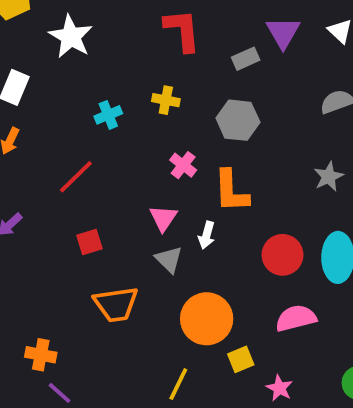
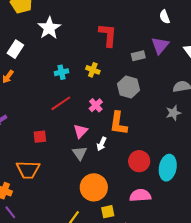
red line: (76, 177) -> (61, 103), moved
gray star: (329, 177) -> (173, 113), moved
orange trapezoid: (116, 304) -> (28, 170), moved

